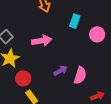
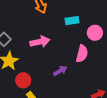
cyan rectangle: (75, 21) -> (72, 21), turned 64
pink semicircle: (80, 75) -> (82, 54), moved

